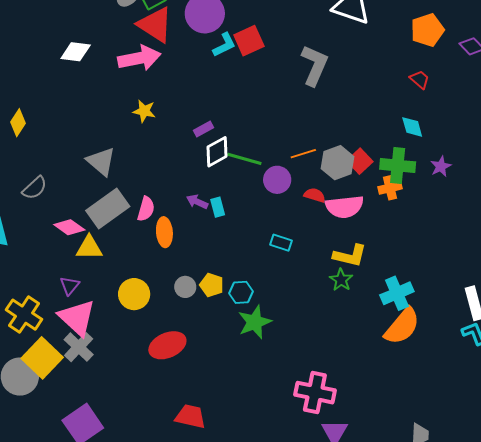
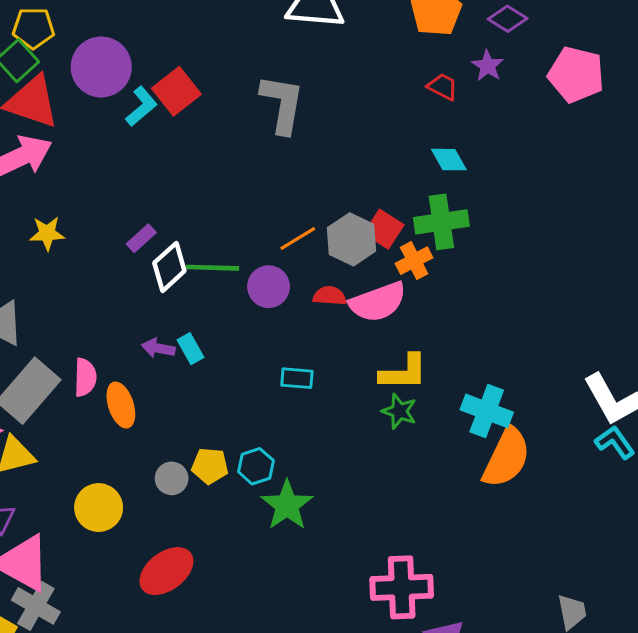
purple star: (441, 166) -> (488, 66), moved
orange cross: (390, 188) -> (414, 261), moved
cyan cross: (397, 293) -> (487, 411), turned -32

